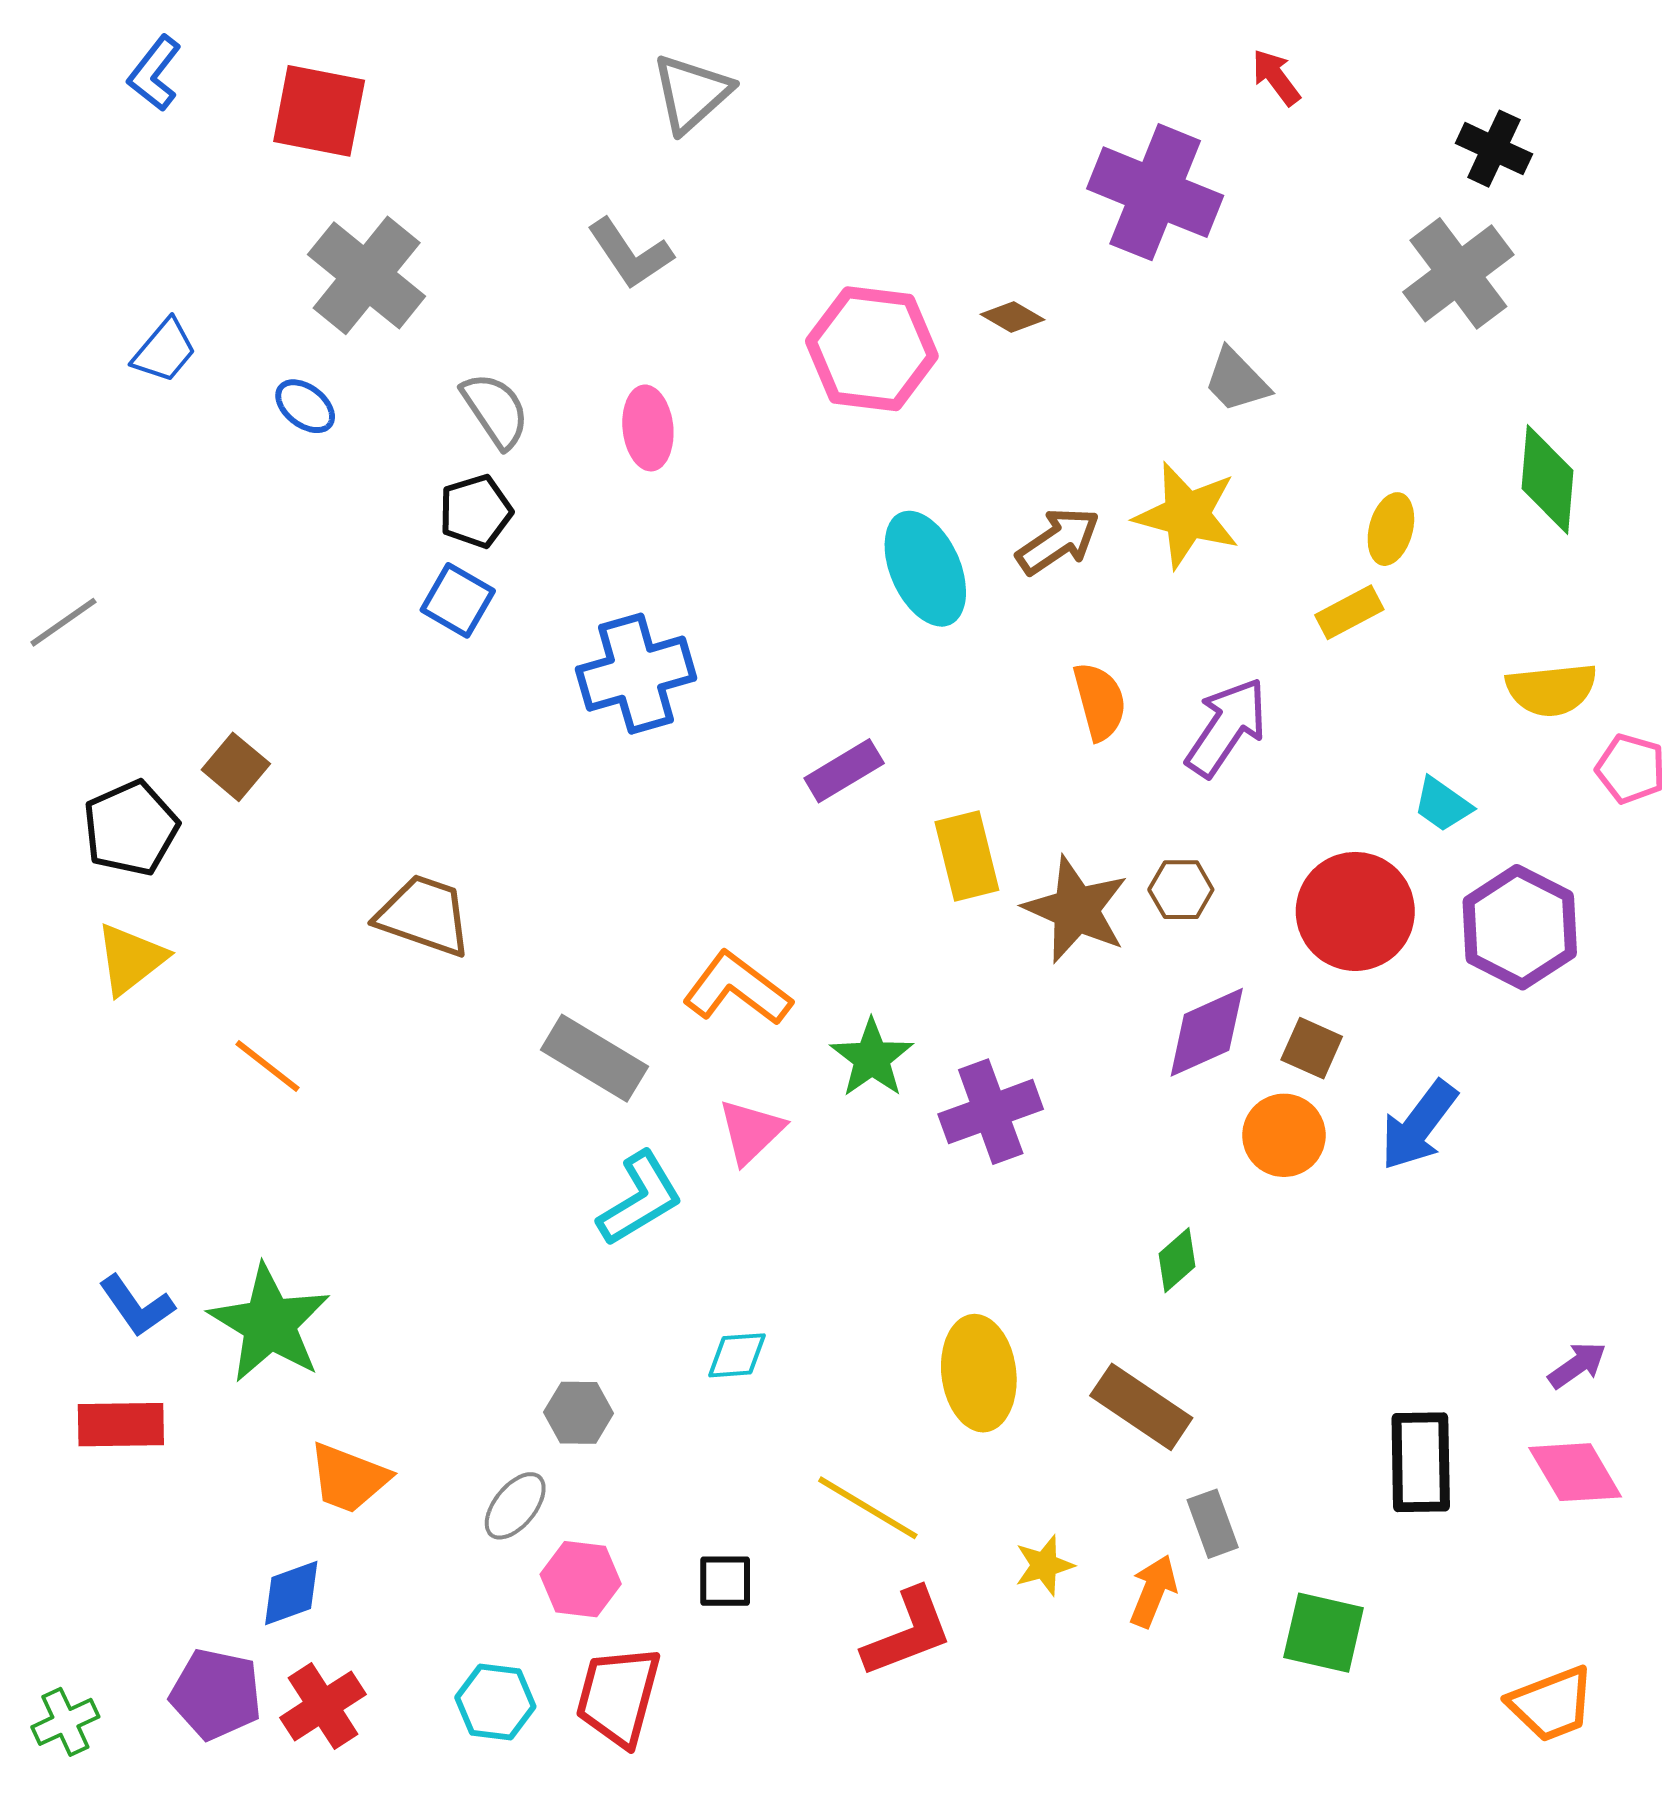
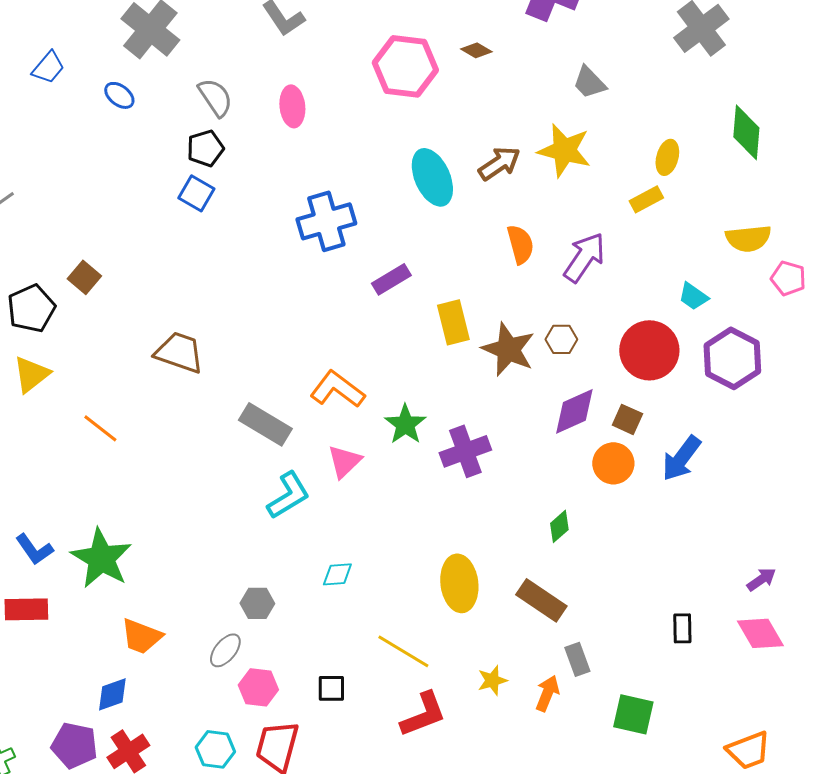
blue cross: (636, 674) -> (326, 221), moved
black rectangle: (1421, 1462) -> (682, 628), size x0.6

